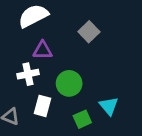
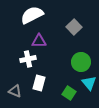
green circle: (69, 83) -> (81, 62), moved
green square: (82, 119) -> (69, 93), turned -32

